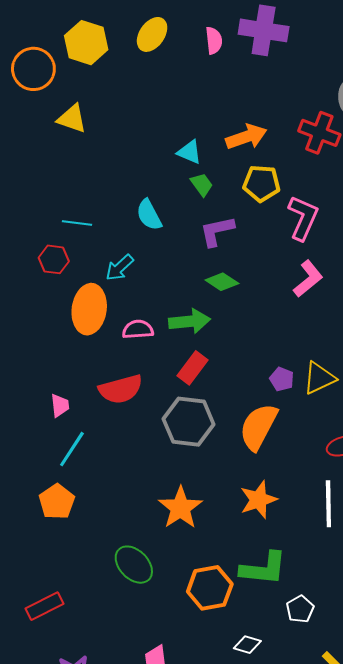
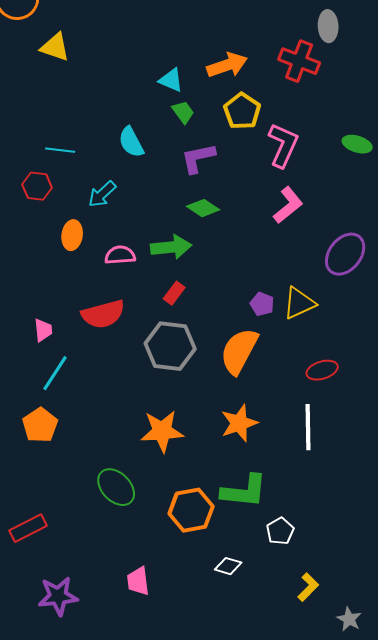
yellow pentagon: (262, 183) -> (242, 111), turned 30
orange ellipse: (89, 309) -> (72, 235), size x0.6
red rectangle: (193, 368) -> (174, 293), size x0.7
orange star: (180, 508) -> (162, 431), turned 30

